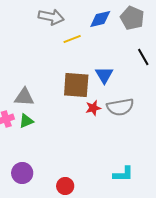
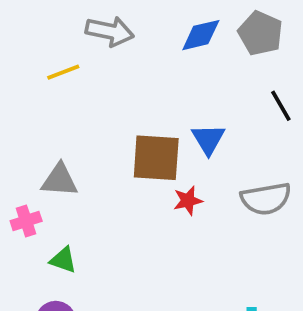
yellow line: (72, 39) -> (63, 72), moved
gray semicircle: (120, 107) -> (266, 199), moved
green triangle: (26, 121) -> (63, 260), moved, turned 42

